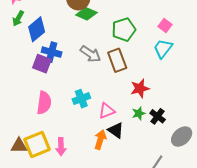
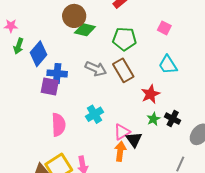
green pentagon: (124, 30) -> (124, 39), turned 30
cyan trapezoid: (163, 48) -> (168, 65), moved, turned -60
pink triangle: (107, 111) -> (122, 132), moved
black triangle: (116, 130) -> (134, 140), turned 30

